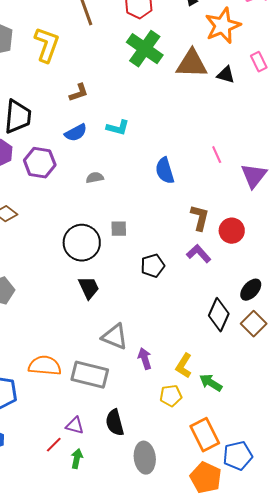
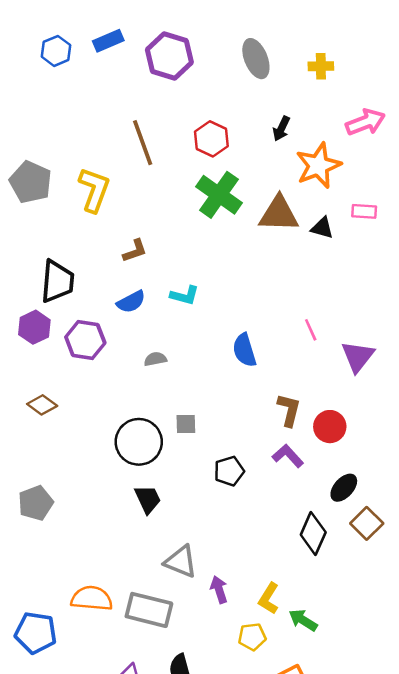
pink rectangle: (259, 62) -> (364, 211), turned -60
black ellipse: (251, 290) -> (344, 488), moved
brown square: (254, 324) -> (367, 523), moved

